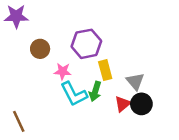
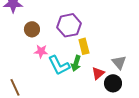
pink star: (63, 71) -> (41, 51), moved
gray triangle: (135, 81) -> (119, 62), moved
black circle: (141, 104) -> (113, 83), moved

